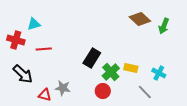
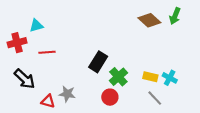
green arrow: (164, 26) -> (175, 16), moved
red cross: (16, 40) -> (17, 43), turned -30
yellow rectangle: (131, 68) -> (150, 77), moved

